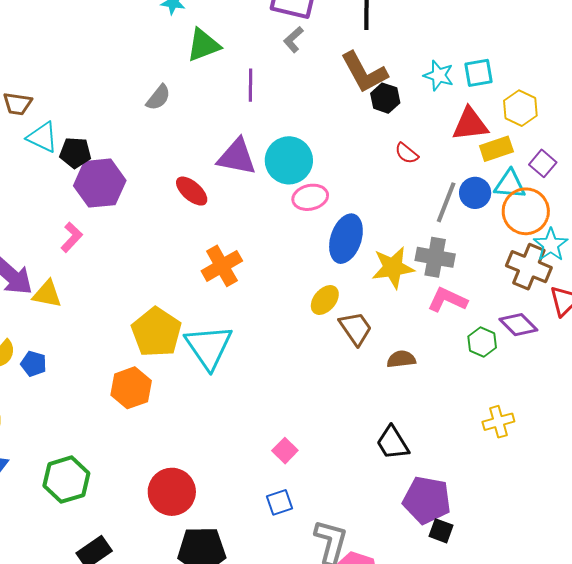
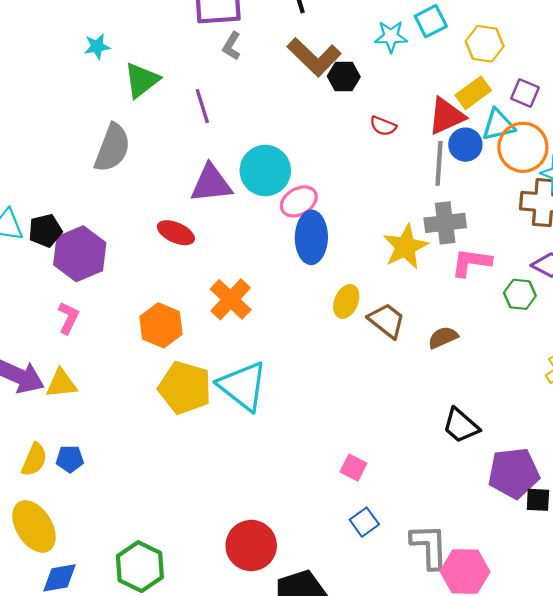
gray semicircle: (158, 97) -> (112, 148), size x1.6
red triangle: (470, 124) -> (446, 116), moved
blue ellipse: (346, 239) -> (311, 237), moved
orange hexagon: (131, 388) -> (161, 325), moved

